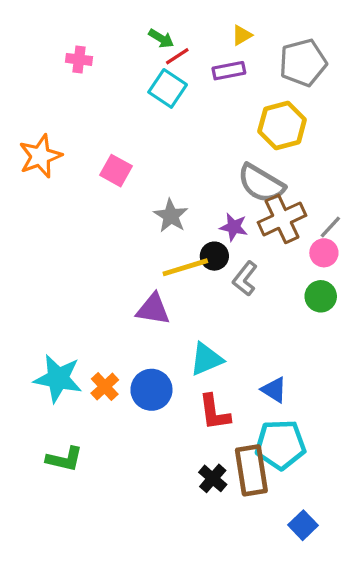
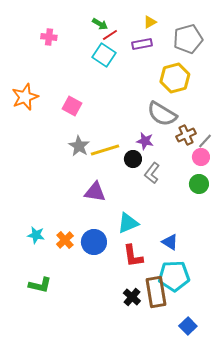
gray star: (171, 216) -> (79, 146), moved
brown cross: (282, 219) -> (186, 135), moved, size x0.7
yellow line: (185, 267) -> (105, 150), moved
cyan star: (58, 379) -> (36, 235), size x0.6

